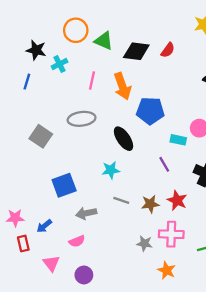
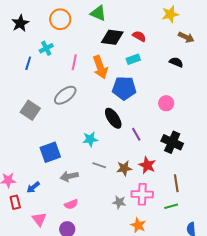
green triangle: (104, 41) -> (98, 13), moved
black star: (36, 50) -> (20, 23), moved, turned 30
red semicircle: (168, 50) -> (139, 36), turned -96
blue line: (27, 82) -> (28, 63), moved
gray ellipse: (82, 119) -> (65, 95), turned -30
black ellipse: (124, 139) -> (113, 118), moved
cyan rectangle: (178, 140) -> (133, 59), moved, turned -32
pink semicircle: (77, 241) -> (71, 204), moved

